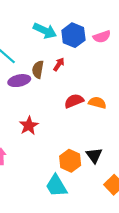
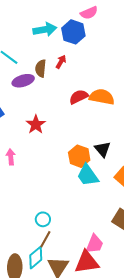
cyan arrow: (45, 31) -> (45, 30), turned -30
pink semicircle: (102, 37) -> (89, 13), moved
orange semicircle: (97, 103) -> (102, 97), size x1.4
cyan trapezoid: (56, 186) -> (88, 175), moved

